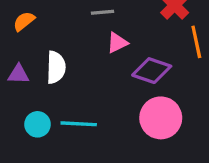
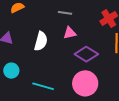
white semicircle: (56, 67) -> (41, 41), moved
cyan line: (79, 124) -> (43, 86), moved

